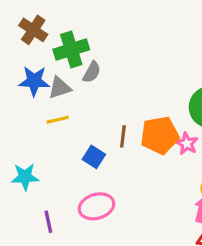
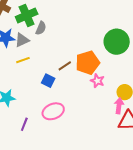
brown line: (123, 136) -> (65, 66), turned 56
pink star: (187, 144) -> (97, 81), moved
purple line: (48, 222) -> (24, 124), turned 40

